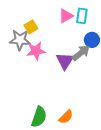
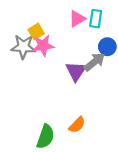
pink star: (36, 51) -> (43, 46), moved
orange semicircle: (66, 117) -> (77, 125), moved

